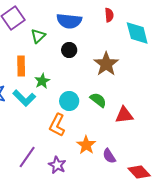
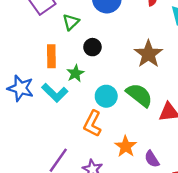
black circle: (69, 50) -> (92, 47), moved
green semicircle: (98, 100) -> (139, 95), size x1.4

